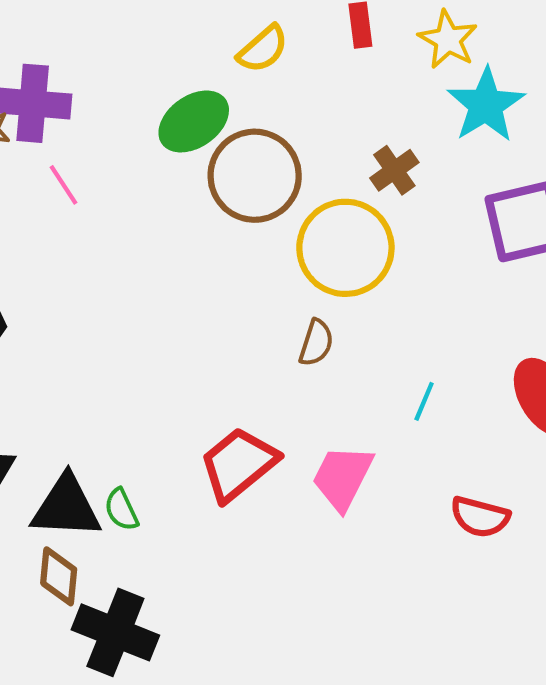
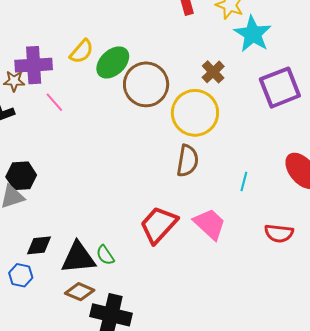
yellow semicircle: (263, 49) -> (82, 51), moved
brown semicircle: (316, 343) -> (188, 161), size x1.4
pink trapezoid: (342, 477) -> (210, 224), turned 114
brown diamond: (59, 576) -> (80, 292), turned -64

